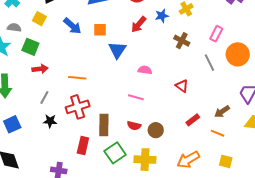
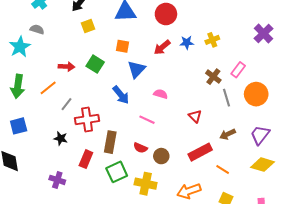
yellow square: (39, 19) -> (88, 26), moved, turned 32
blue arrow: (72, 26) -> (121, 95), moved
brown cross: (182, 41) -> (213, 77), moved
green square: (30, 47) -> (95, 64), moved
red arrow: (40, 69) -> (67, 67), moved
orange line: (77, 78) -> (48, 88), moved, turned -54
gray line: (44, 98) -> (67, 104), moved
brown arrow: (222, 112) -> (228, 134), moved
red rectangle: (193, 120) -> (200, 152), size x1.6
black star: (50, 121) -> (61, 138), moved

